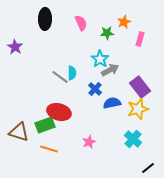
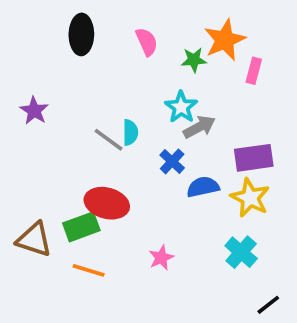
orange star: (124, 22) -> (225, 40), size x1.6
purple star: (15, 47) -> (34, 111), moved
purple rectangle: (140, 87) -> (254, 158), turned -60
yellow star: (138, 109) -> (250, 198), turned -30

